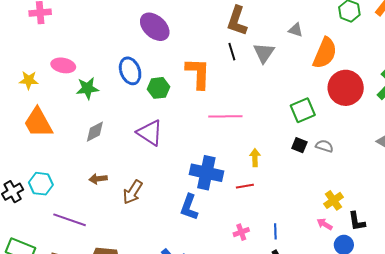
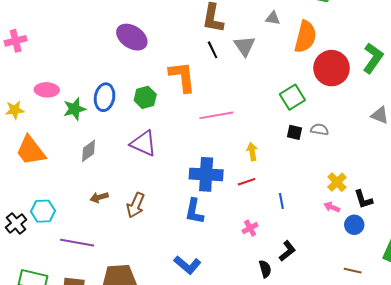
blue ellipse: (130, 71) -> (105, 97), moved, turned 40
blue line: (275, 231) -> (281, 201), moved

